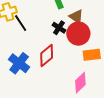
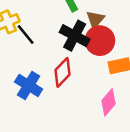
brown triangle: (76, 17) -> (95, 19), turned 42
black cross: (59, 28) -> (75, 36), size x1.6

